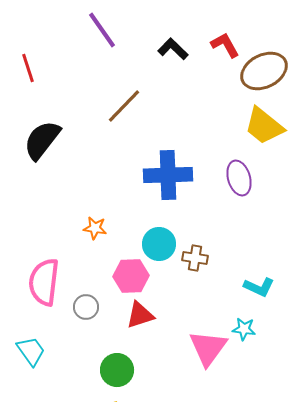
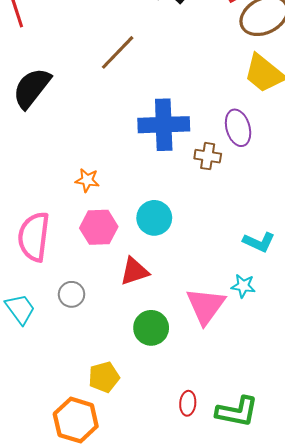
cyan circle: (159, 244) -> (154, 218), moved
brown cross: (195, 258) -> (208, 156), moved
pink hexagon: (131, 276) -> (99, 227), moved
gray circle: (86, 307) -> (72, 294), moved
green circle: (117, 370) -> (151, 328), moved

